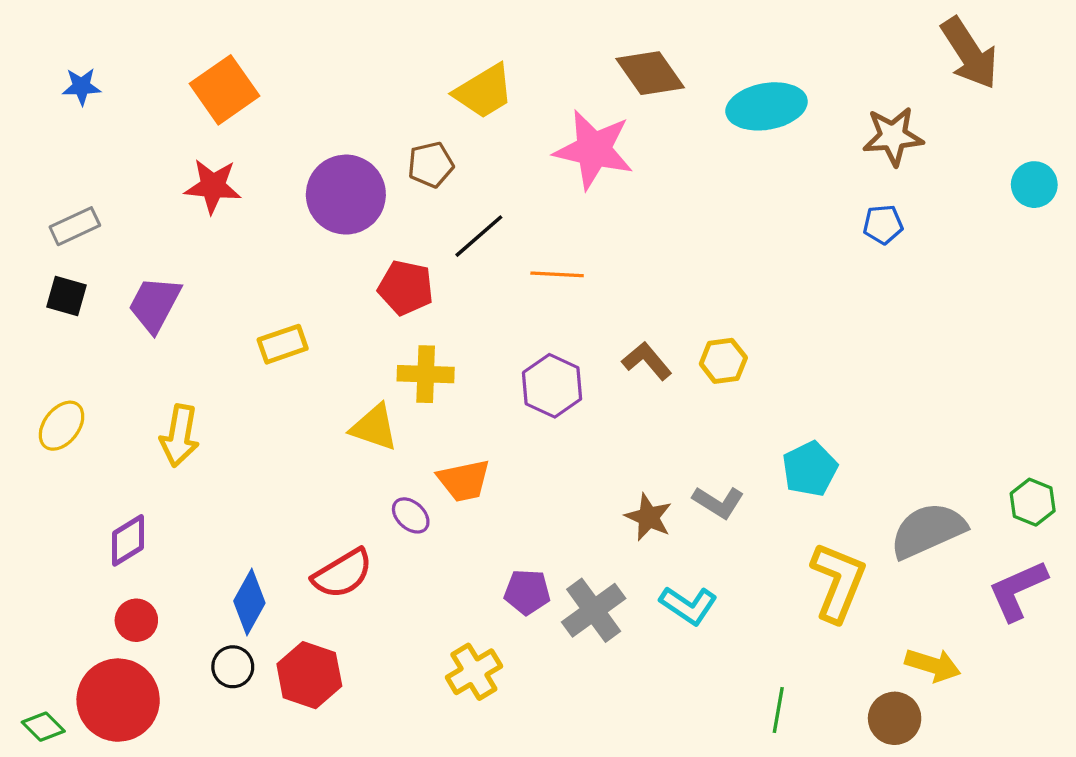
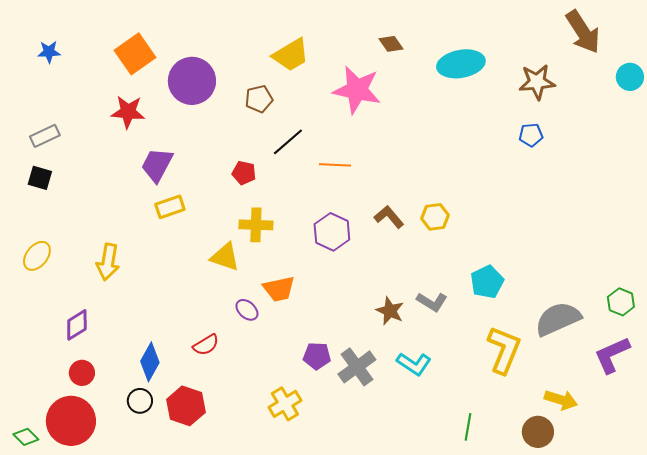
brown diamond: (650, 73) -> (391, 44), size x0.6
cyan circle: (1034, 185) -> (630, 77), moved
purple circle: (346, 195) -> (192, 81), moved
red pentagon: (406, 288) -> (244, 173), size x0.7
purple trapezoid: (155, 304) -> (157, 165), moved
red semicircle: (343, 574) -> (206, 345), size x0.7

